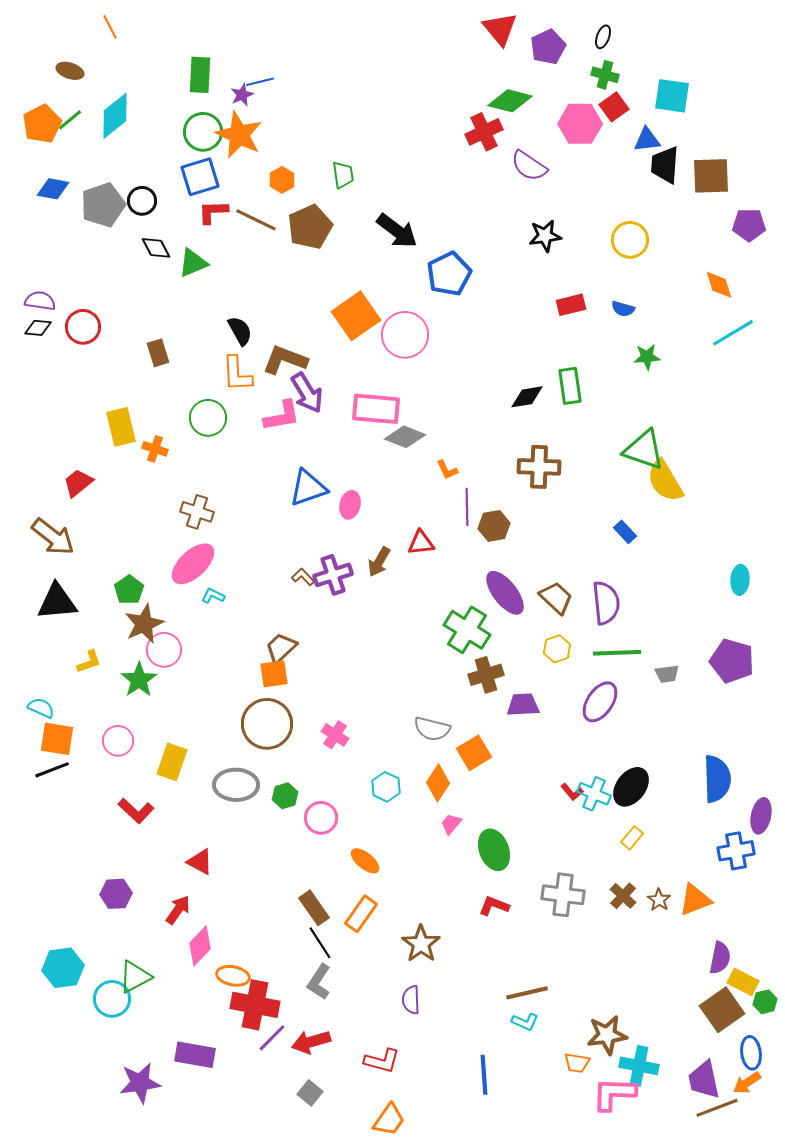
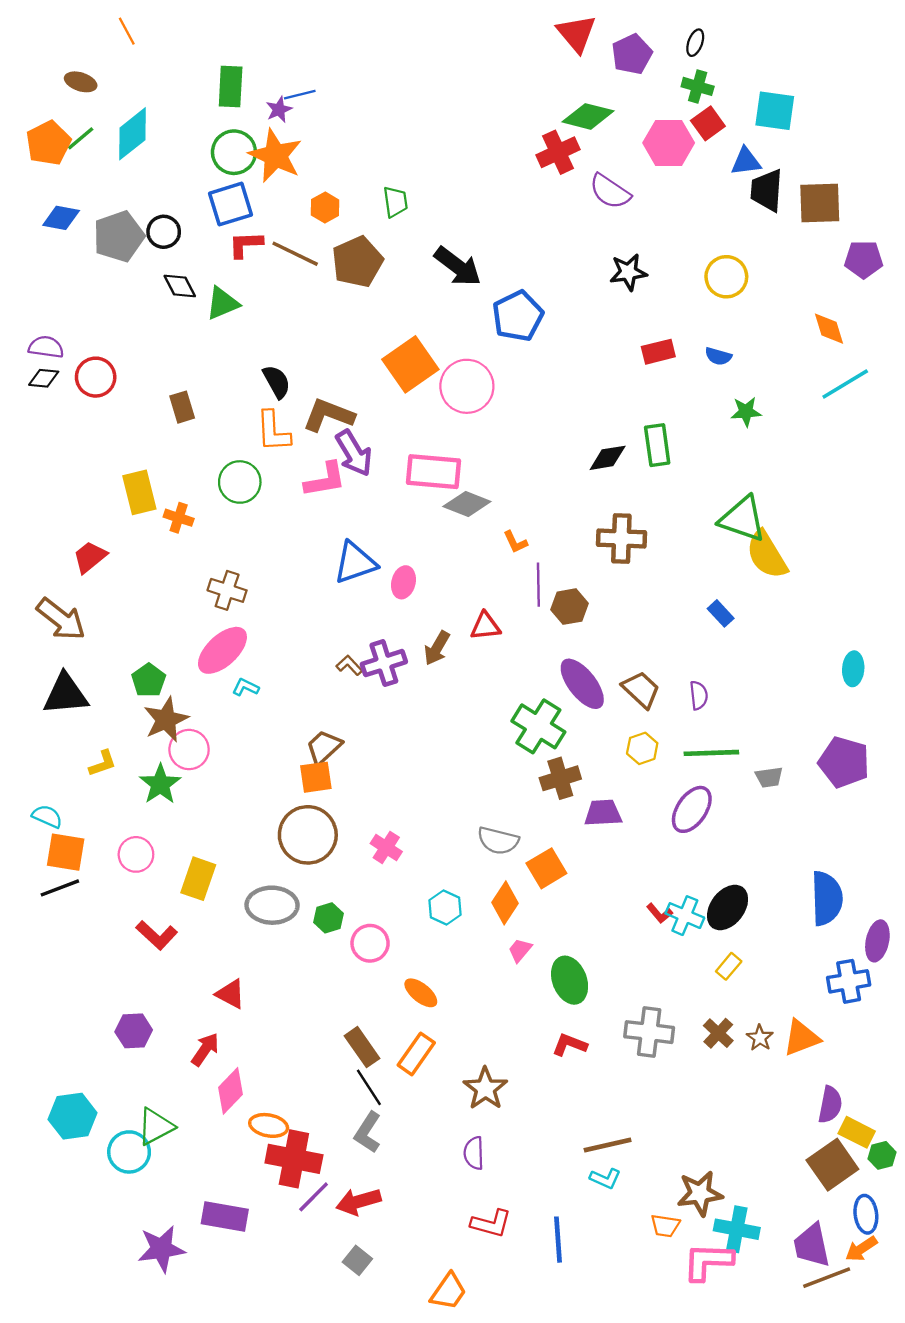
purple semicircle: (606, 603) -> (699, 695), size x0.6
red L-shape: (382, 1061) -> (491, 1223), moved

